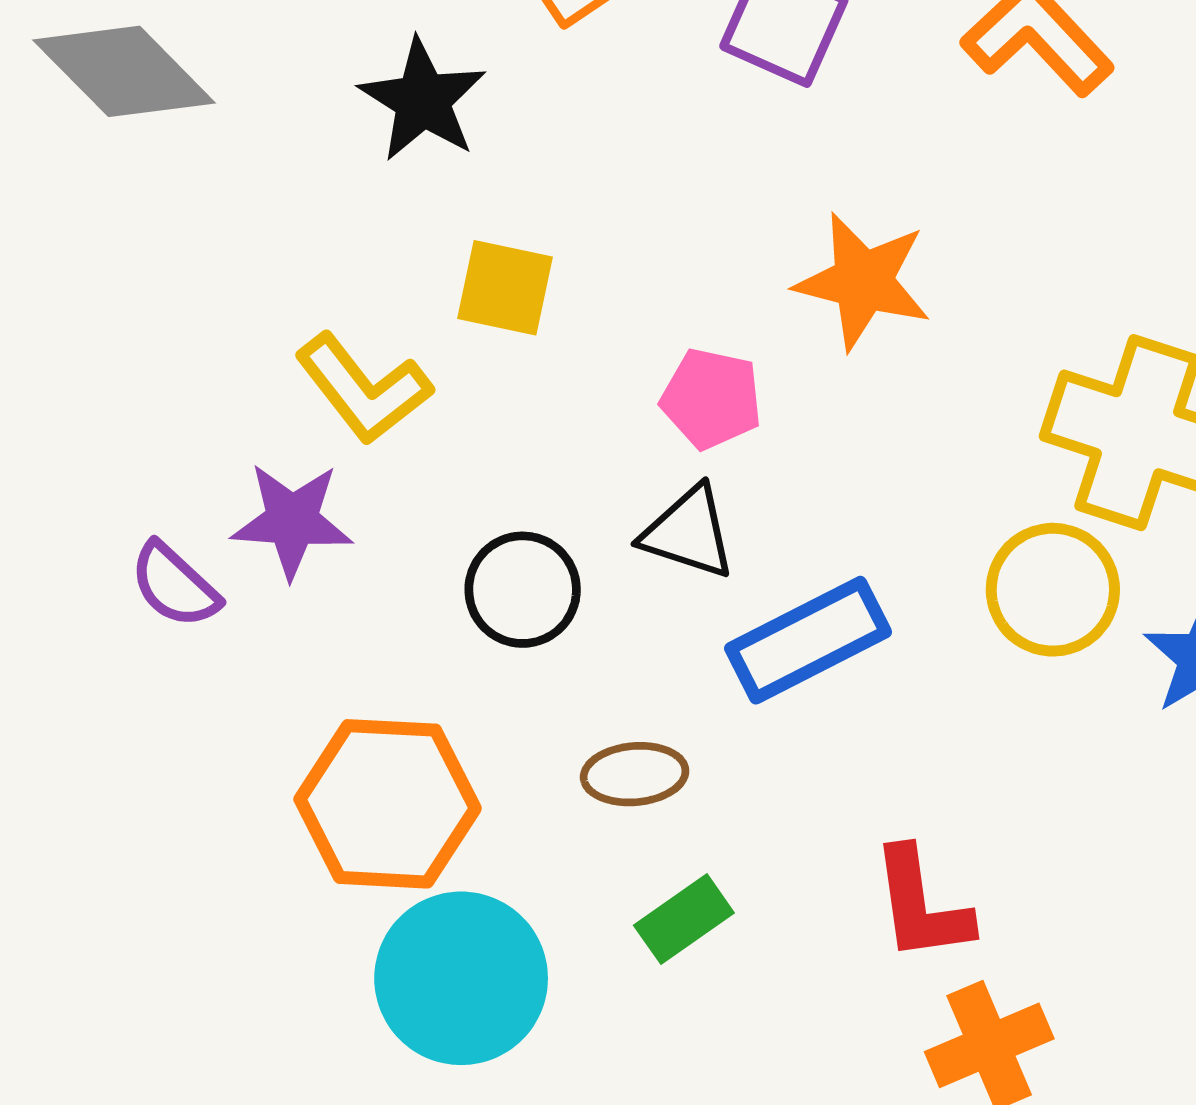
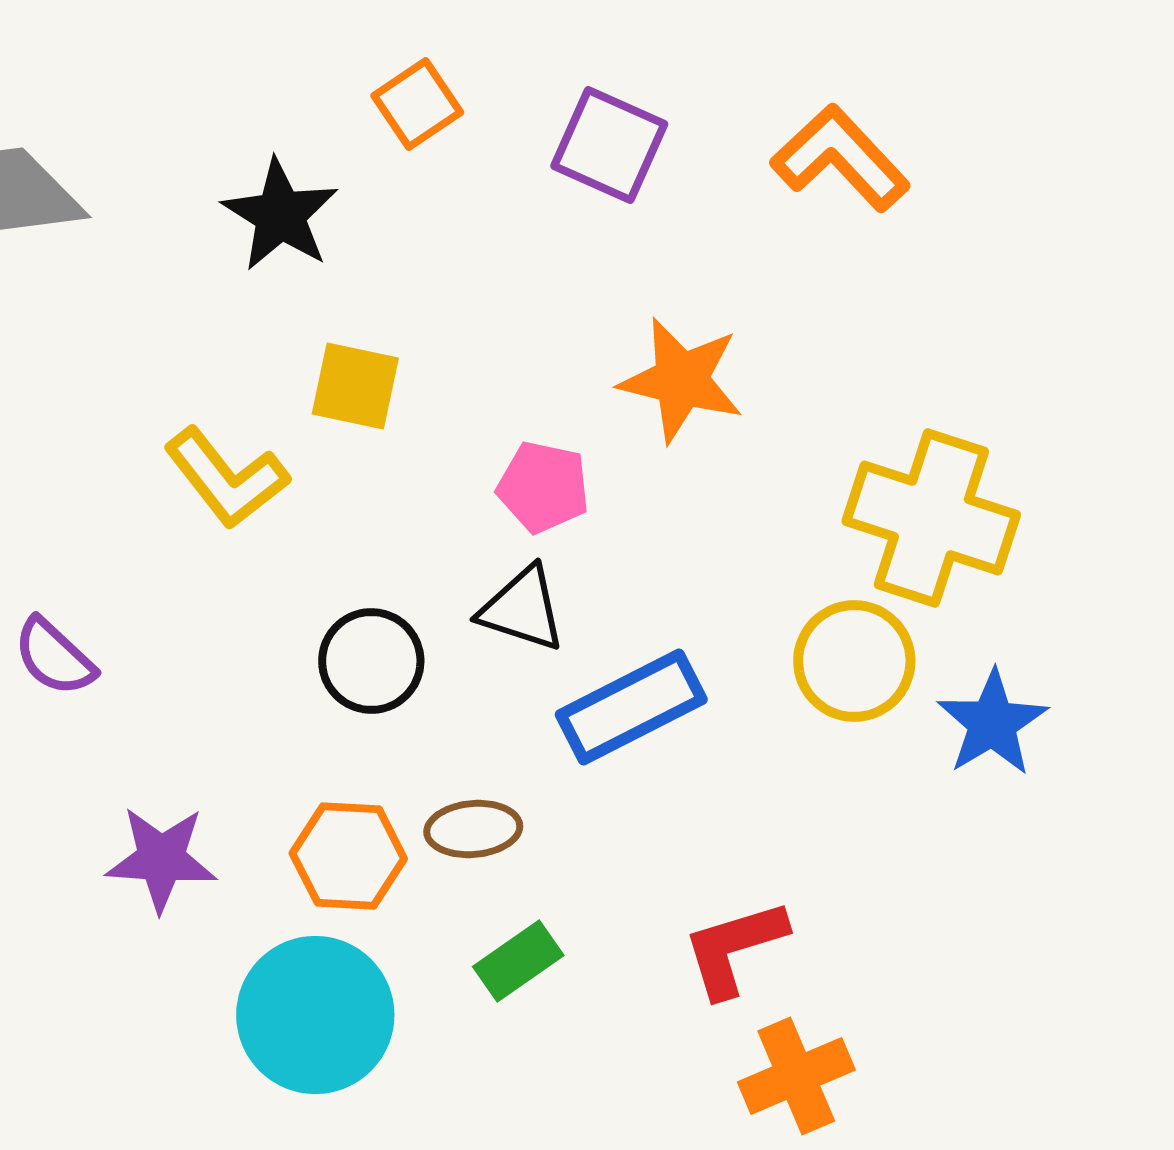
purple star: (292, 521) -> (161, 859), moved
orange hexagon: (388, 804) -> (348, 856), moved, size x0.7
red L-shape: (921, 905) -> (734, 948), turned 81

